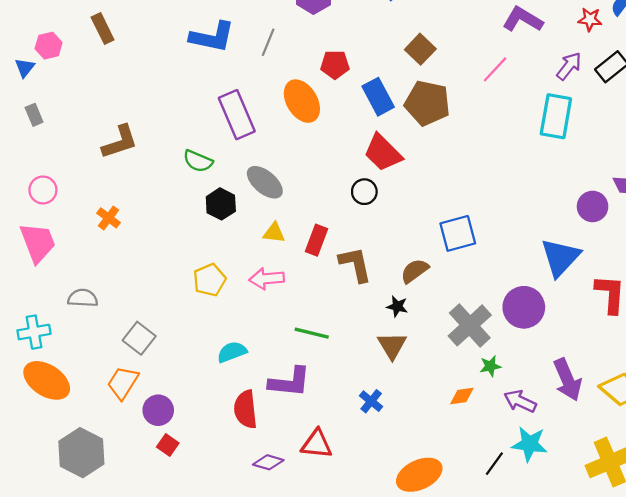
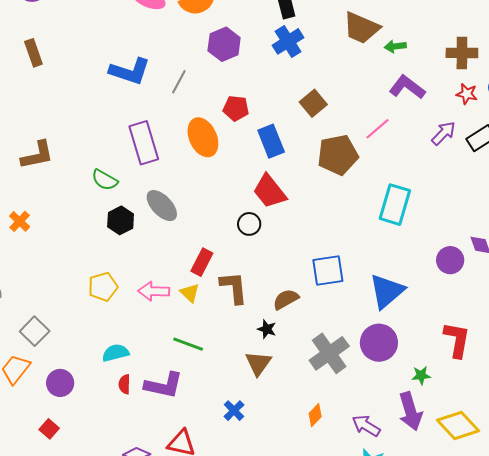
brown pentagon: (427, 103) -> (338, 155), moved, turned -30
cyan rectangle: (556, 116) -> (395, 205), moved
yellow triangle: (274, 233) -> (190, 293), moved, turned 30
blue triangle: (560, 257) -> (387, 291), moved
green star: (490, 366) -> (421, 375), moved
orange diamond: (462, 396) -> (315, 415), turned -45
red semicircle: (246, 409) -> (124, 384), moved, size x0.6
purple circle: (158, 410) -> (60, 383), moved

